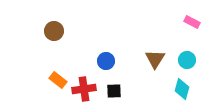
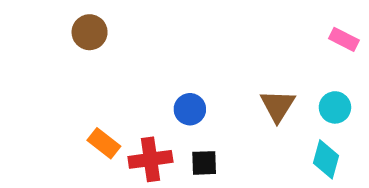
brown circle: (54, 31) -> (90, 32), moved

